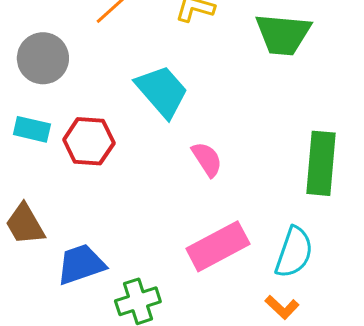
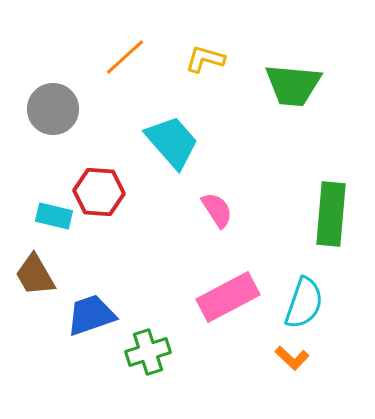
cyan rectangle: (32, 129) -> (54, 216), moved

